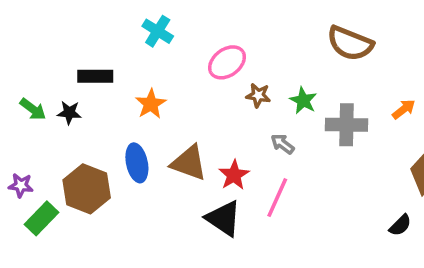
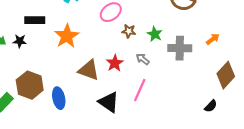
orange star: (151, 104) -> (67, 36), size x1.4
blue ellipse: (137, 163) -> (59, 98), moved
red star: (234, 175) -> (115, 63), moved

